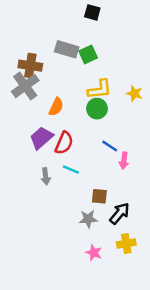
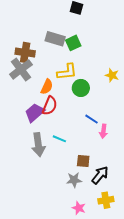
yellow L-shape: (100, 89) -> (67, 72), moved
red semicircle: (64, 143) -> (50, 106), moved
gray arrow: (46, 176) -> (38, 145), size x1.6

